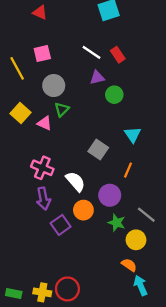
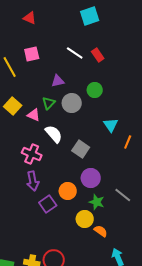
purple triangle: (97, 78) -> (58, 81), moved
gray circle: (54, 86) -> (72, 103), moved
gray square: (98, 150) -> (81, 149), moved
orange line: (128, 170) -> (128, 142), moved
white semicircle: (75, 182) -> (54, 134), moved
yellow circle: (136, 240) -> (85, 219), moved
orange semicircle: (129, 265) -> (101, 231), moved

